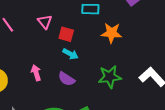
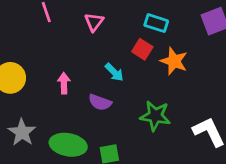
red square: (66, 34) -> (142, 49), moved
purple semicircle: (66, 79) -> (100, 102), turned -30

